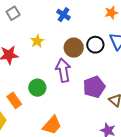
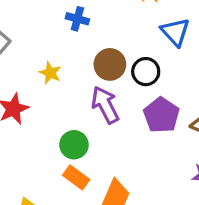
black circle: (95, 45) -> (146, 72), moved
orange rectangle: (14, 100) -> (76, 177), moved

